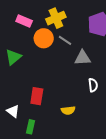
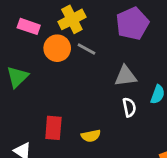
gray triangle: (83, 58) -> (126, 76), moved
yellow semicircle: (68, 110) -> (91, 136), moved

